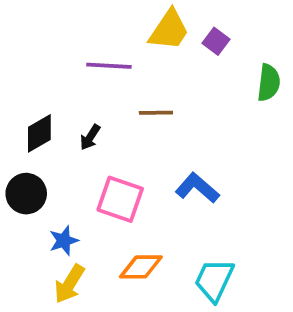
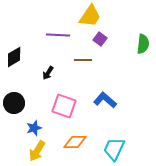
purple square: (216, 41) -> (100, 39), moved
black diamond: (39, 133) -> (14, 57), moved

